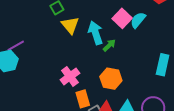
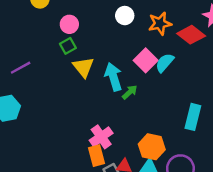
purple line: (16, 46) -> (21, 68), moved
pink cross: (70, 76) -> (101, 137), moved
orange hexagon: (111, 79) -> (152, 147), moved

